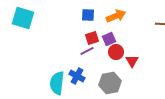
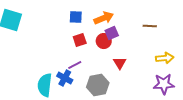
purple square: (109, 39) -> (112, 33), moved
purple line: (87, 51) -> (75, 65), moved
red circle: (116, 52) -> (104, 41), moved

